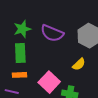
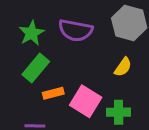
green rectangle: (20, 53) -> (36, 68), turned 54
orange rectangle: (19, 75) -> (53, 93), moved

